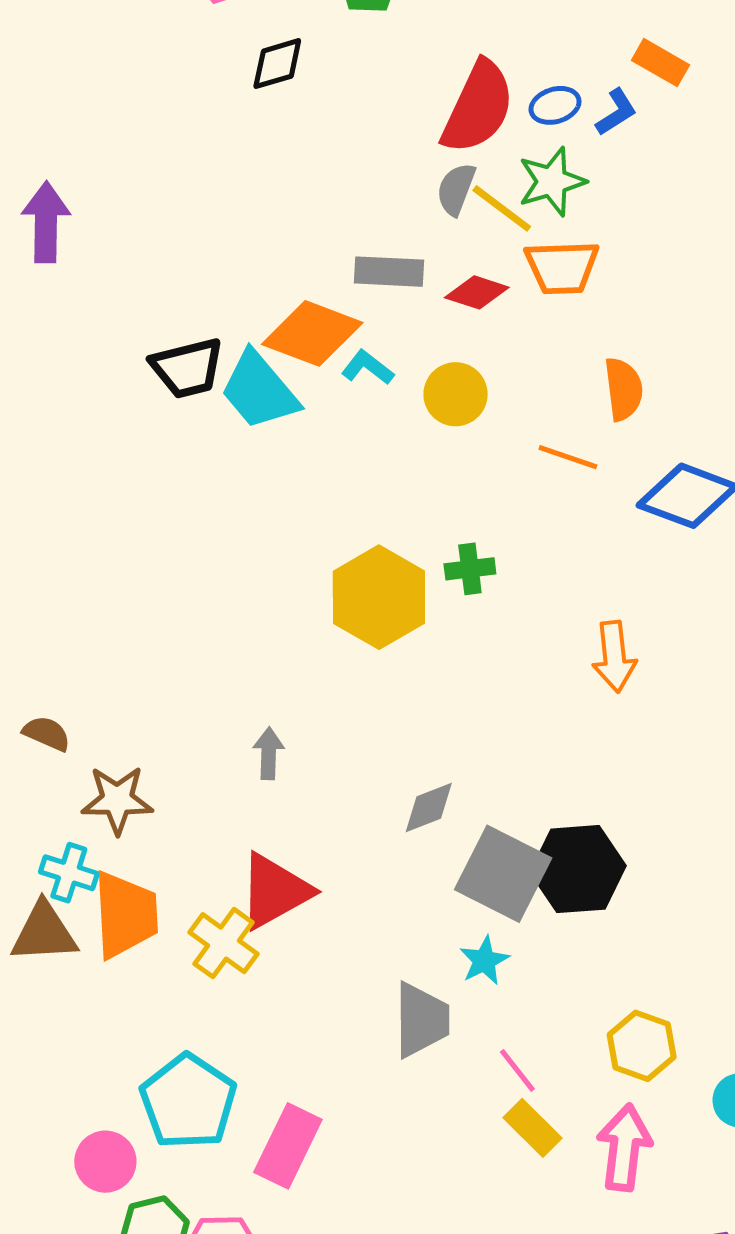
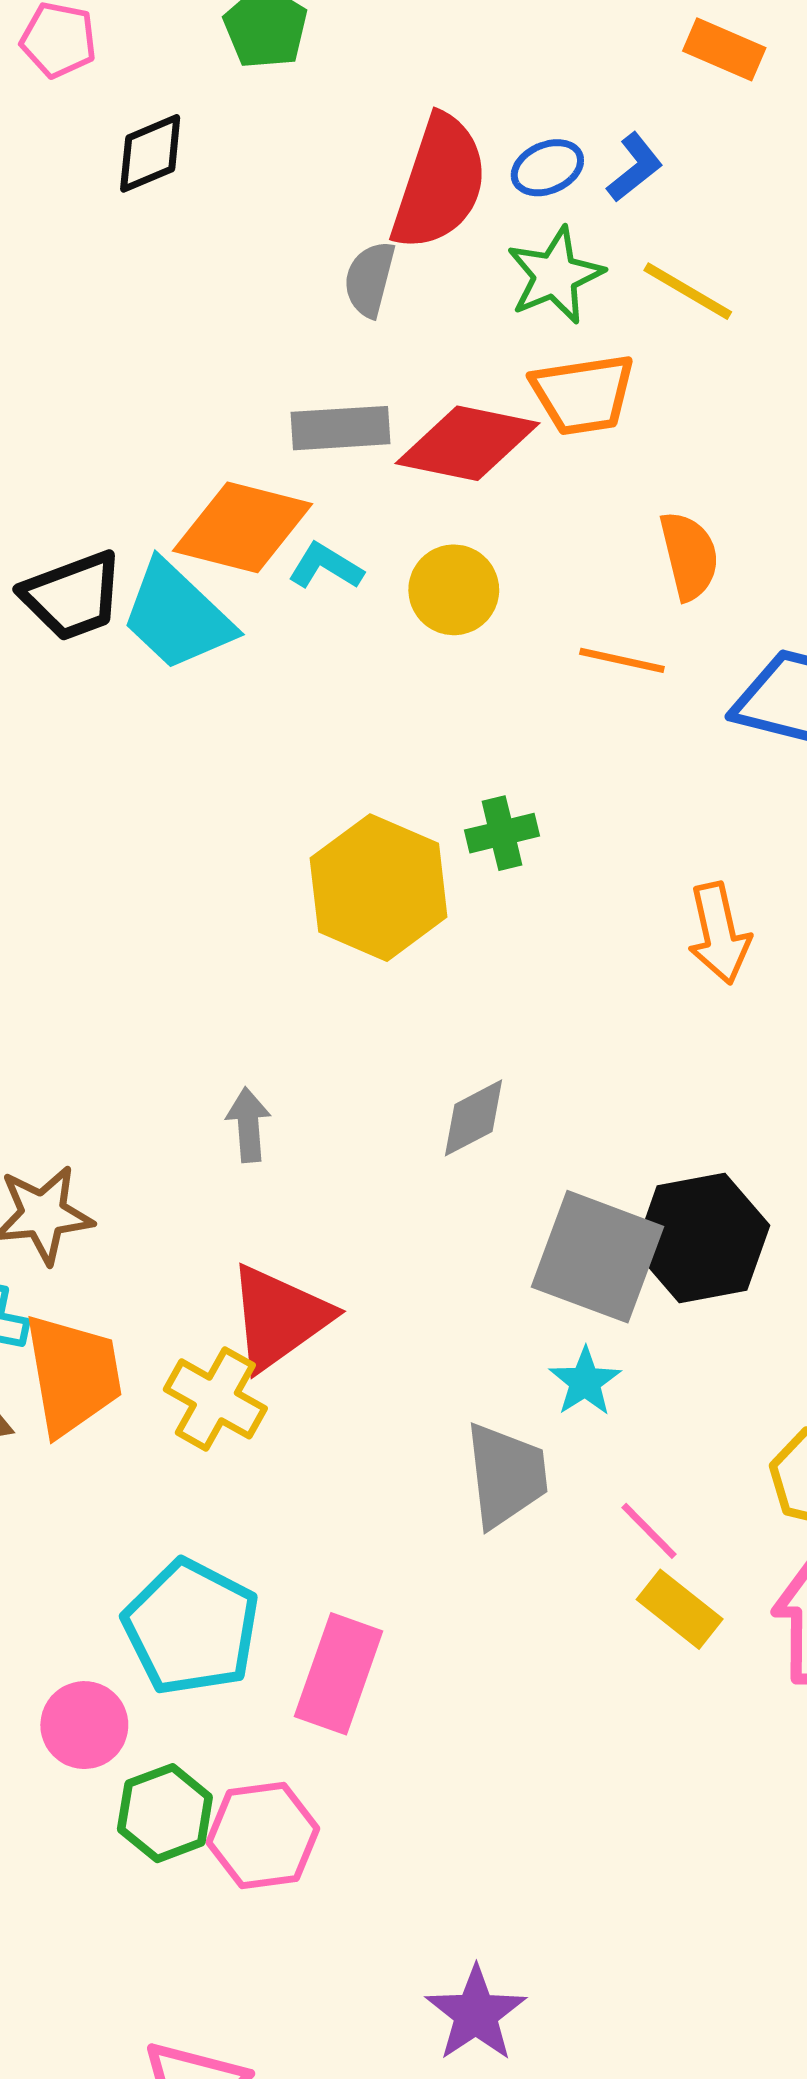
orange rectangle: (661, 63) -> (724, 49), moved
gray semicircle: (456, 189) -> (370, 279), moved
yellow line: (502, 208) -> (688, 291), moved
red diamond: (477, 292) -> (467, 443), size x1.6
gray diamond: (429, 808) -> (474, 1118), moved

